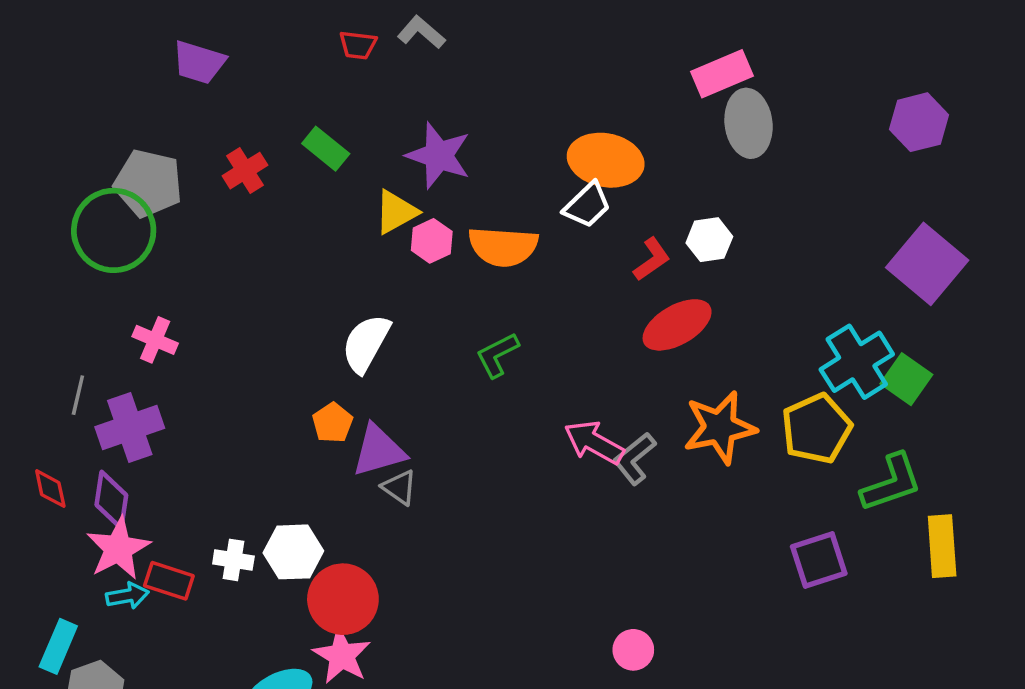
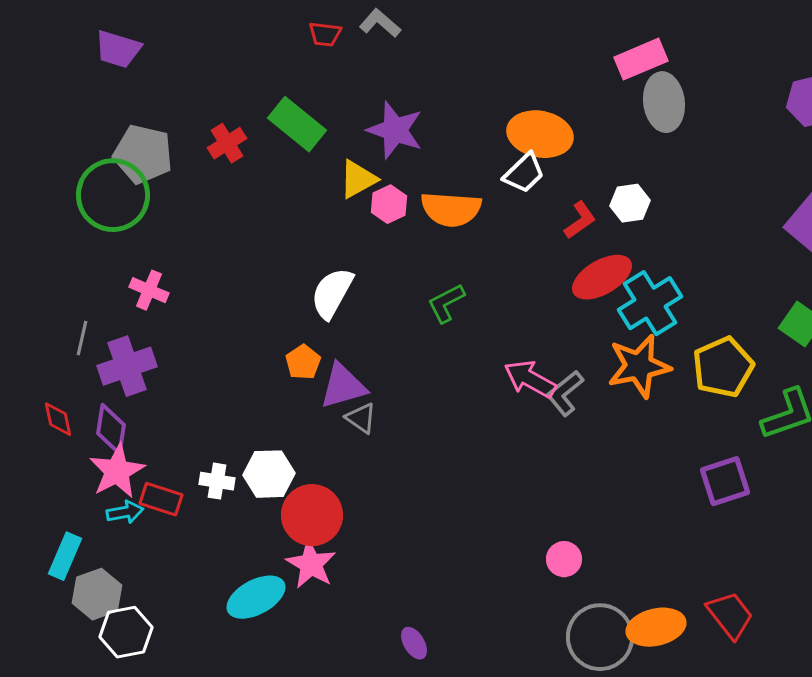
purple trapezoid: (199, 62) -> (118, 49), moved
green rectangle: (326, 149) -> (297, 124), size x1.4
cyan cross: (857, 362) -> (650, 303), moved

